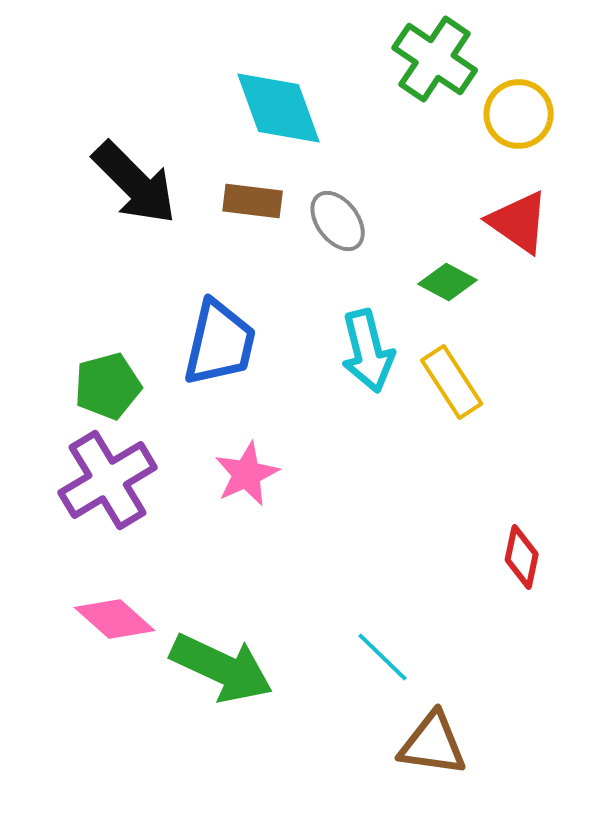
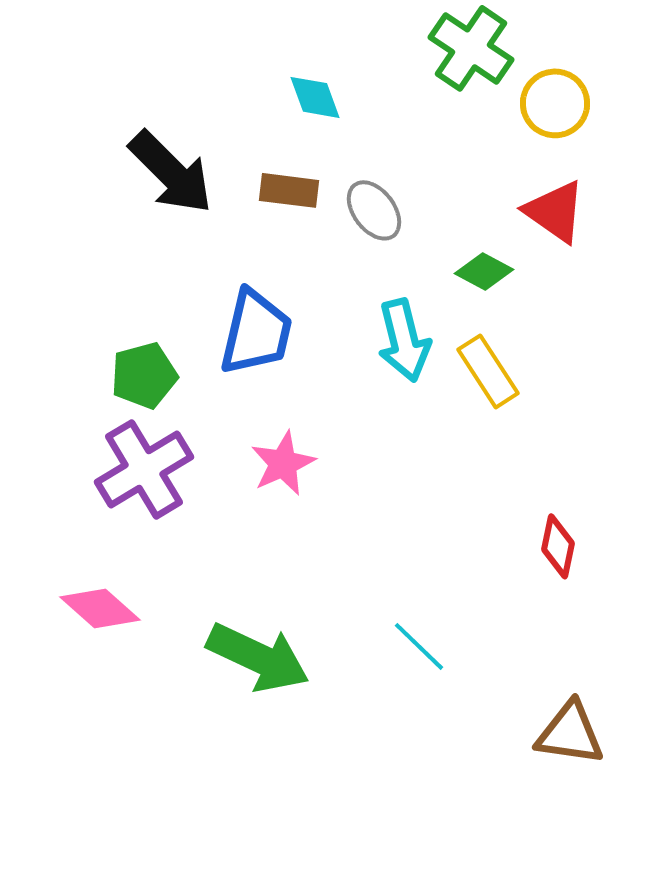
cyan diamond: (279, 108) -> (315, 97), size x0.6
pink diamond: (115, 619) -> (100, 608), moved
brown triangle: (433, 744) -> (570, 733), moved

